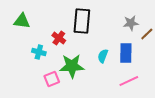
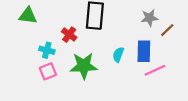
pink square: (52, 79) -> (48, 71), moved
pink line: (129, 81) -> (155, 70), moved

